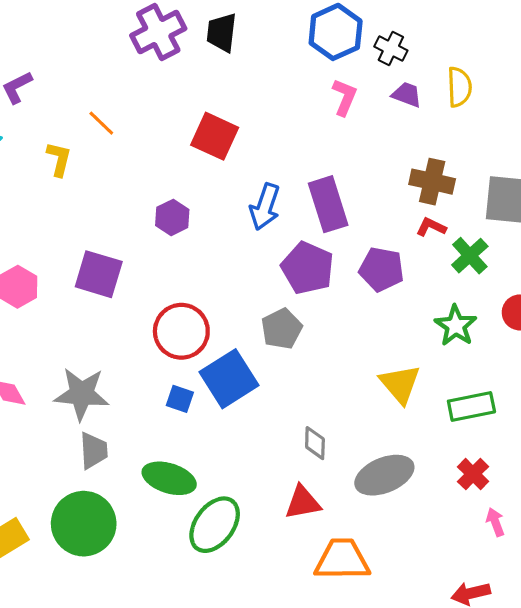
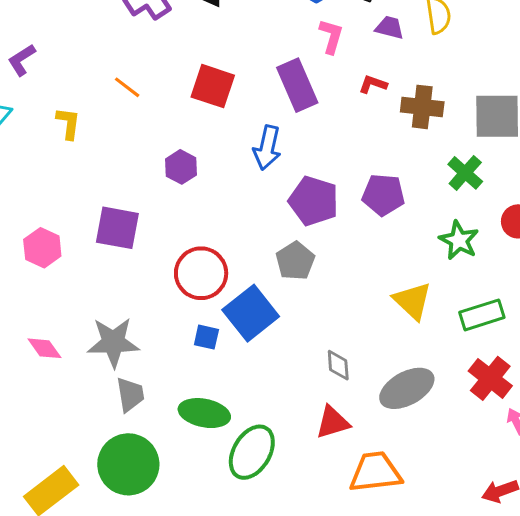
orange line: (101, 123) -> (127, 87), moved
purple rectangle: (328, 204) -> (297, 85), moved
red L-shape: (431, 227) -> (373, 84), moved
red cross: (473, 474) -> (490, 378), size x1.4

